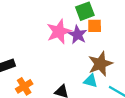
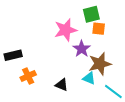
purple star: (78, 35) -> (82, 49), moved

